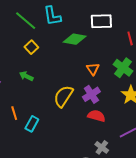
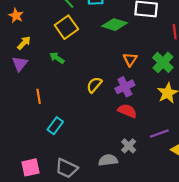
yellow square: (31, 47) -> (66, 27), size x1.5
yellow semicircle: (63, 96) -> (94, 85), size x0.7
cyan rectangle: (32, 124) -> (55, 126), moved

